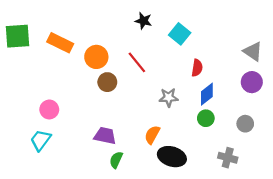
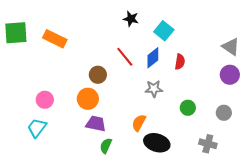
orange circle: (96, 57) -> (88, 99), moved
blue diamond: (207, 94) -> (153, 58), moved

